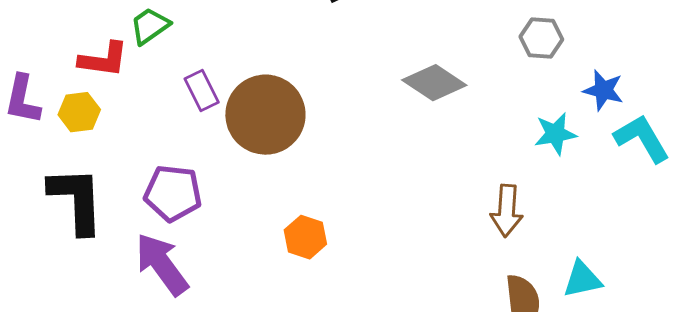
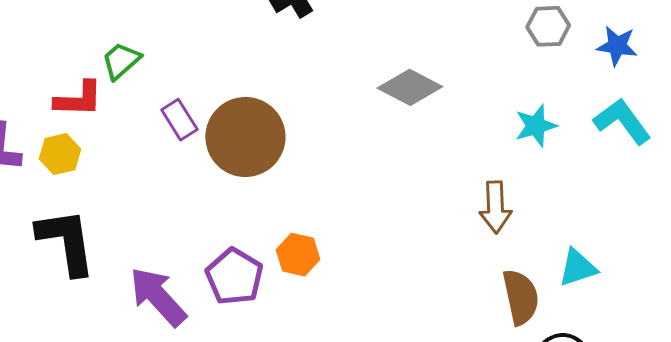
gray hexagon: (541, 38) -> (548, 26), moved
blue star: (603, 90) -> (617, 46), moved
purple pentagon: (173, 193) -> (234, 277), moved, turned 30

